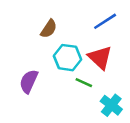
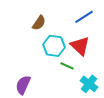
purple semicircle: (29, 81) -> (23, 85), moved

